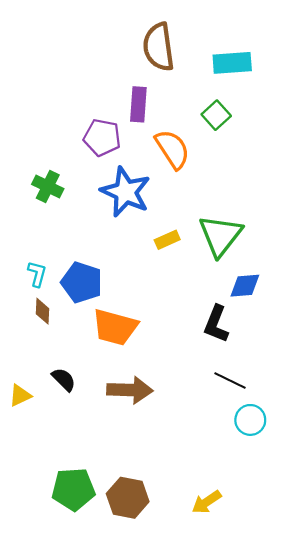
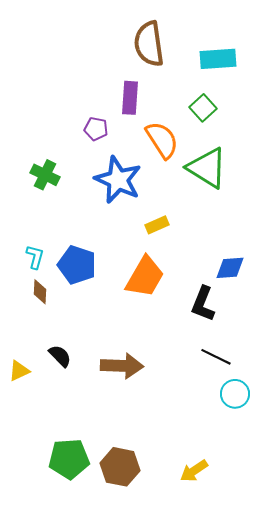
purple pentagon: (102, 137) -> (96, 129), size x0.7
green triangle: (220, 236) -> (207, 168), moved, turned -36
orange trapezoid: (115, 327) -> (145, 277), moved, turned -75

